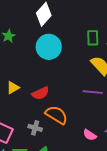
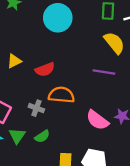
orange semicircle: (56, 115) -> (61, 95), turned -30
pink semicircle: (90, 135) -> (97, 120), size x1.5

